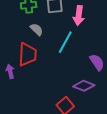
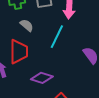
purple diamond: (84, 86) -> (42, 78), moved

